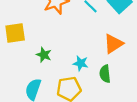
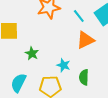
orange triangle: (113, 44) -> (85, 40), moved

